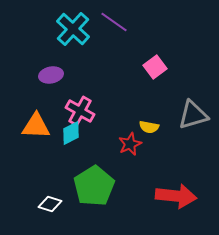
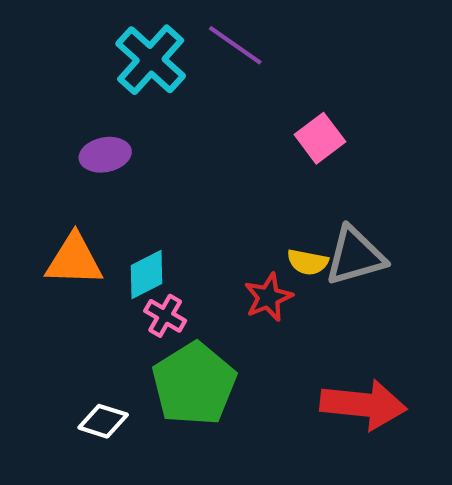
pink cross: (80, 111) -> (165, 316), moved, size x0.7
gray triangle: (193, 115) -> (355, 256), moved

